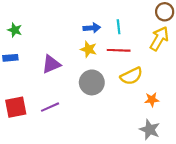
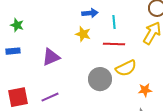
blue arrow: (92, 28) -> (90, 13), moved
yellow star: (89, 49) -> (83, 34), moved
gray circle: (92, 82) -> (100, 79), moved

